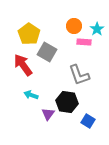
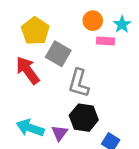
gray L-shape: (79, 75) -> (79, 83), moved, turned 35
cyan arrow: (31, 95) -> (30, 128), moved, size x1.5

